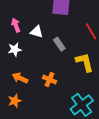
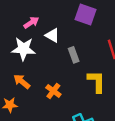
pink arrow: (16, 25) -> (31, 23), turned 64
white star: (15, 49) -> (23, 49), size x1.5

